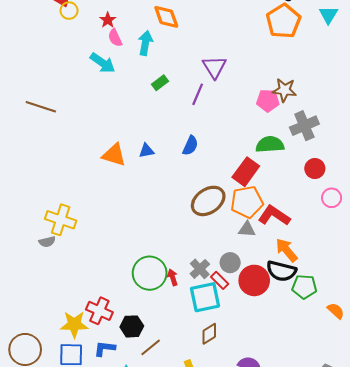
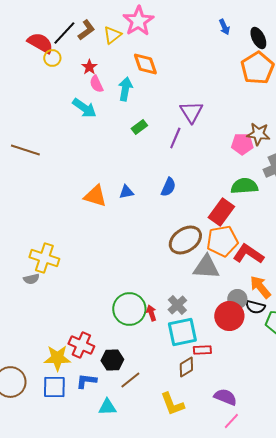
gray triangle: (247, 229) -> (206, 267), moved, size x1.6
gray circle: (230, 263) -> (237, 299), moved
black semicircle: (281, 271) -> (255, 307), size x0.7
red rectangle: (220, 280) -> (202, 350), moved, turned -48

